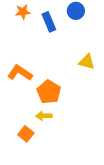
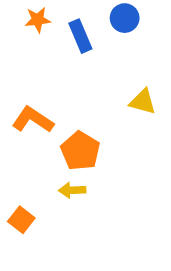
orange square: (26, 134) -> (21, 220), moved

